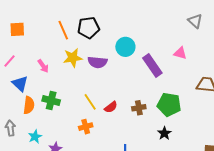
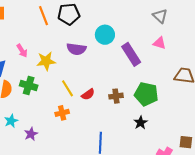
gray triangle: (195, 21) -> (160, 16), moved
yellow star: (73, 58) -> (46, 61), moved

